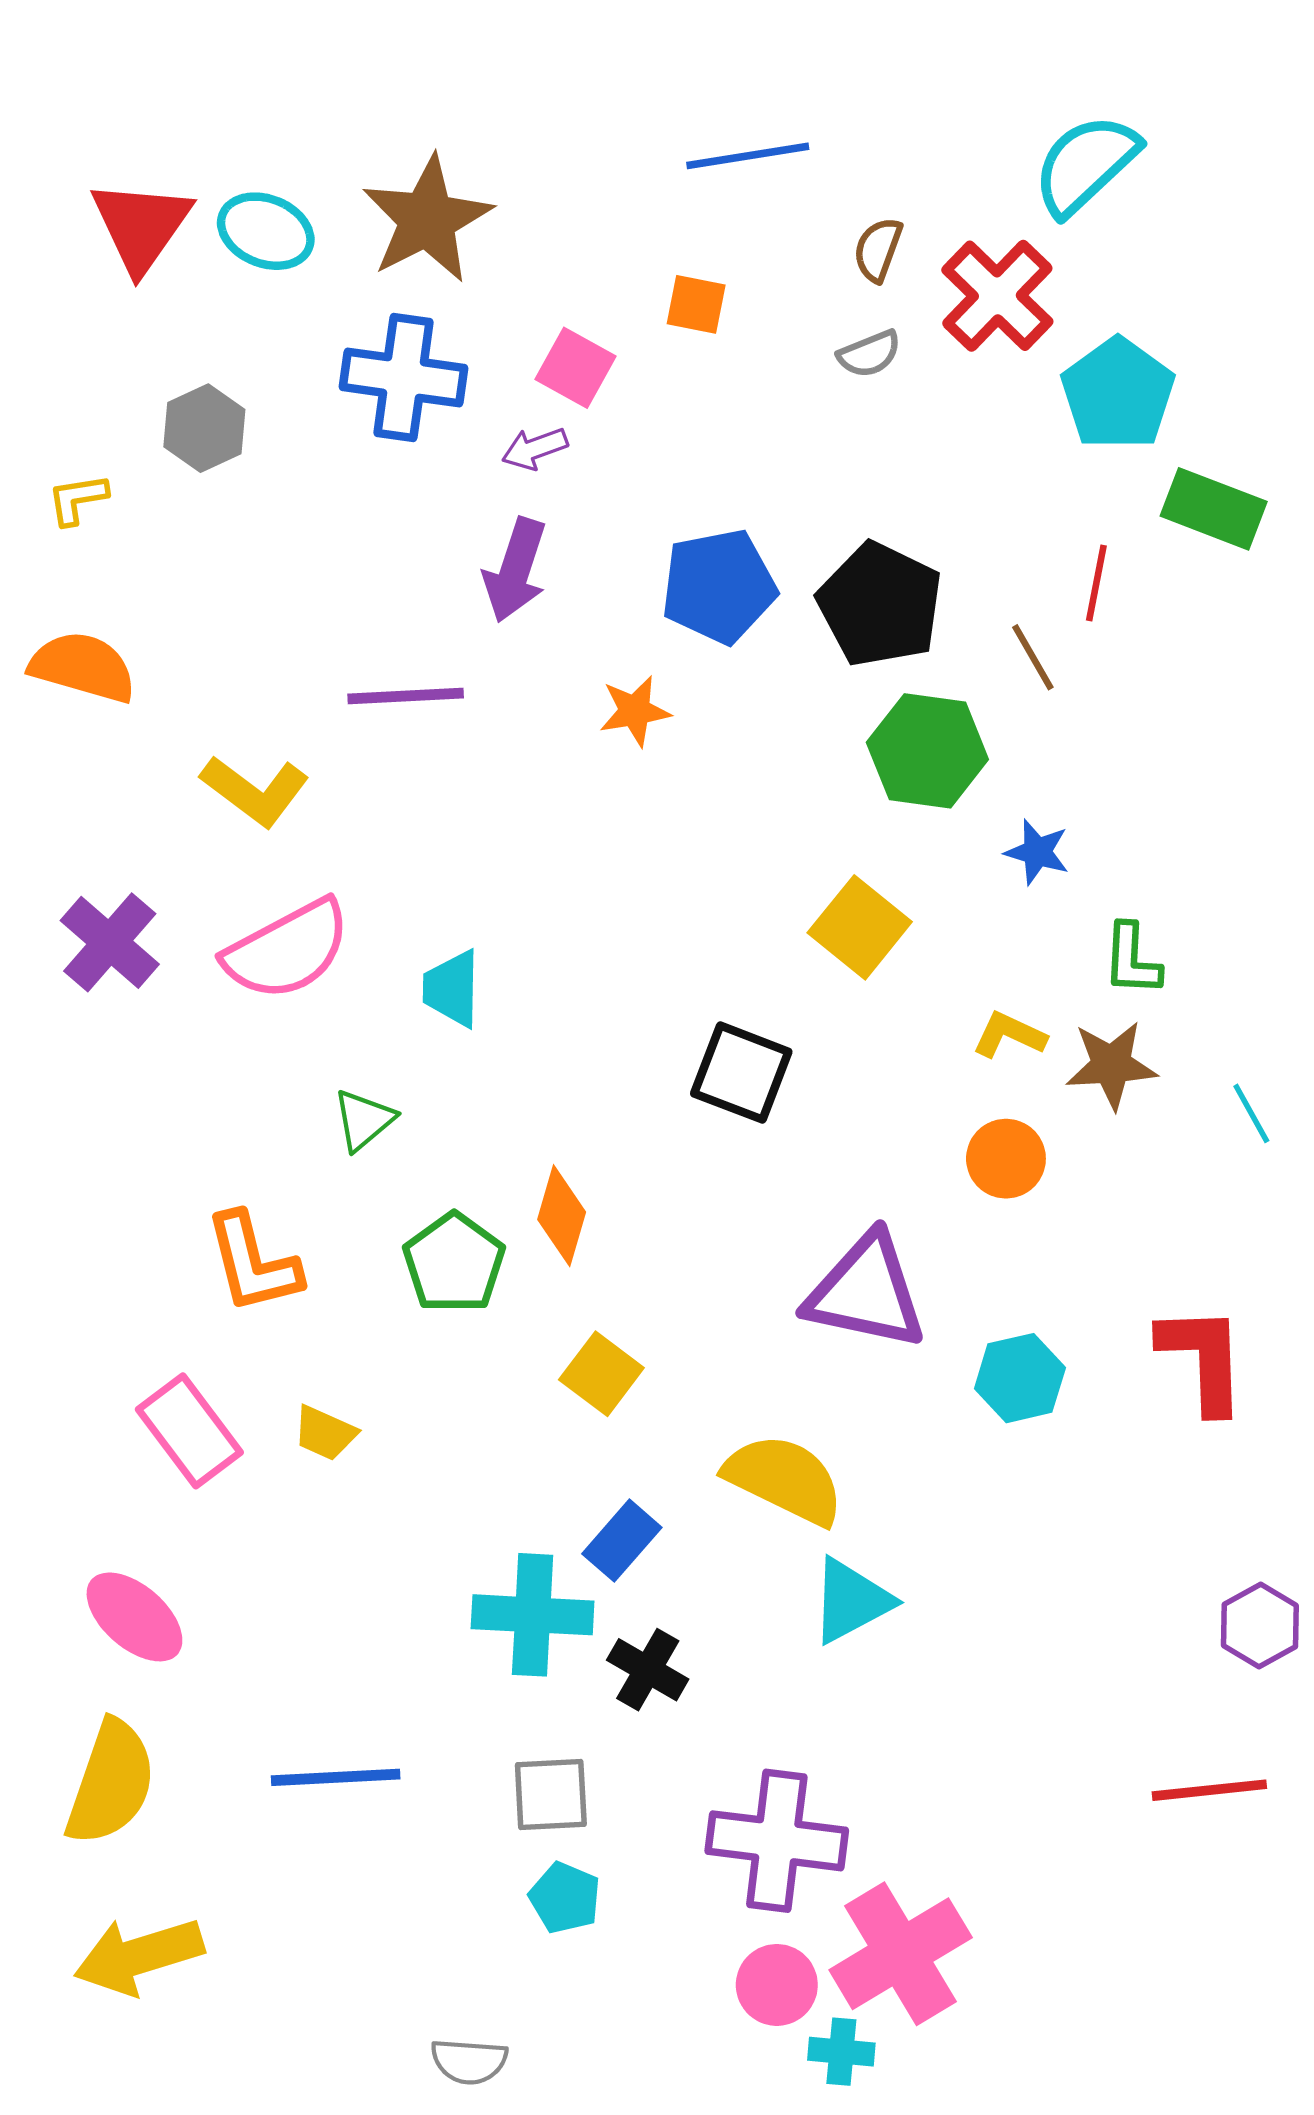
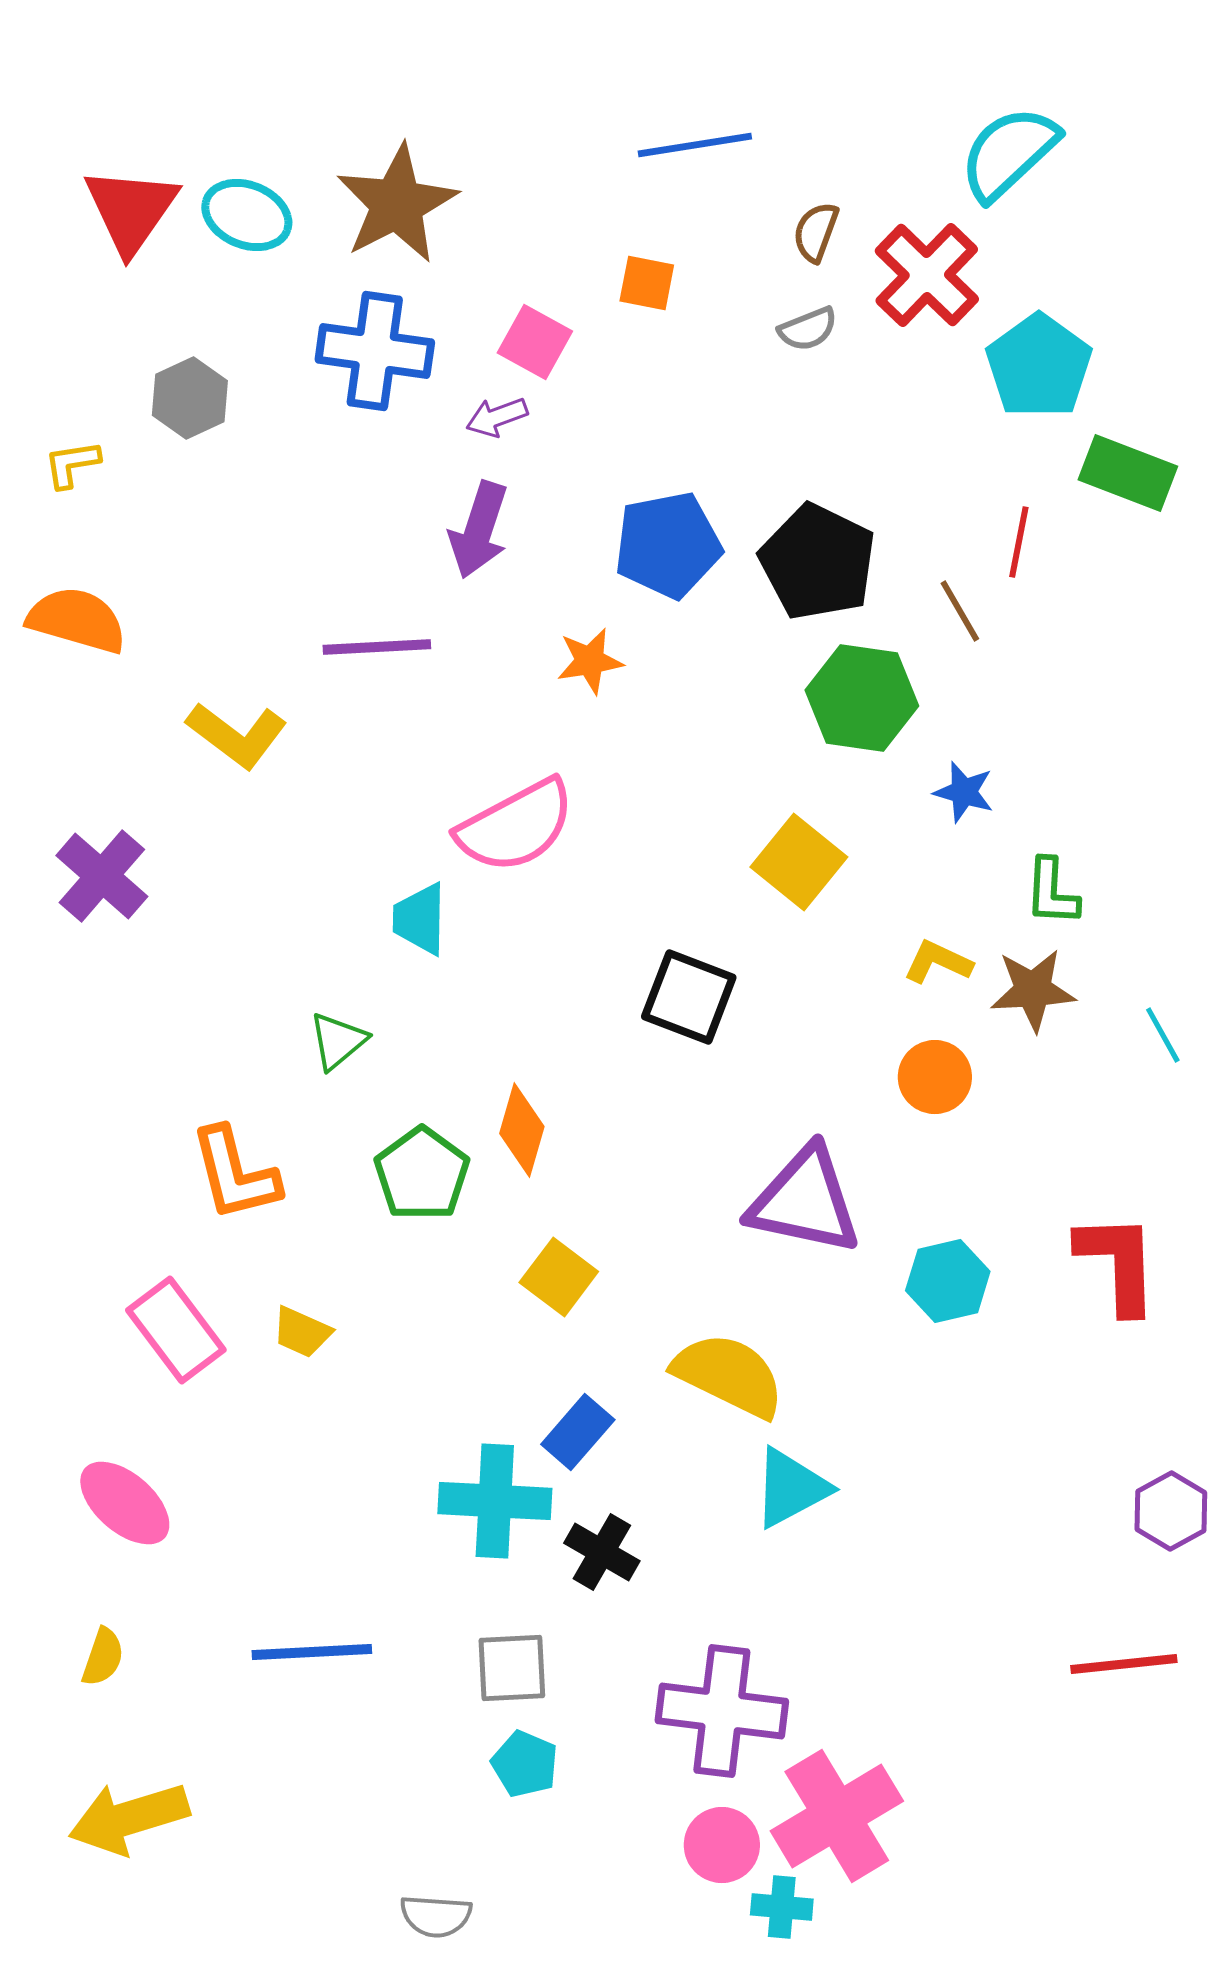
pink semicircle: (287, 950) -> (516, 826), moved
yellow semicircle: (111, 1783) -> (103, 1657), size x0.5

